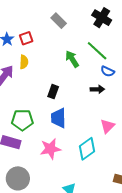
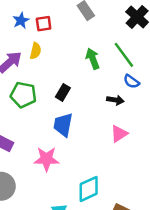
green pentagon: (22, 120) -> (23, 95), moved
pink triangle: (108, 126) -> (119, 134), moved
cyan diamond: (87, 149) -> (89, 189), moved

